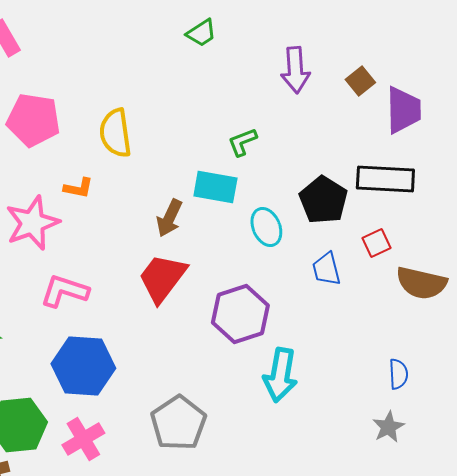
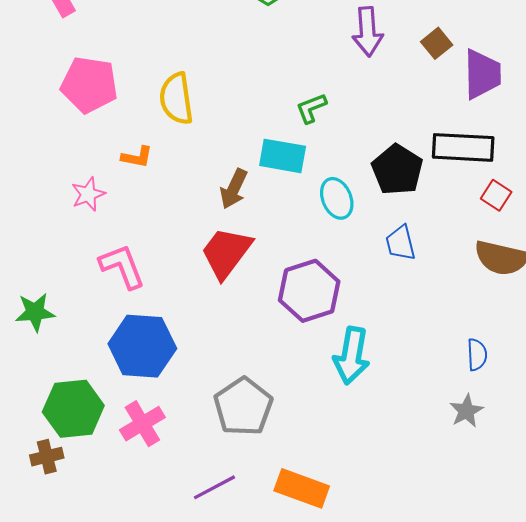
pink star: (32, 223) -> (88, 194), size x0.6
red square: (376, 243) -> (496, 195), moved, turned -32
pink L-shape: (64, 291) -> (122, 266), turned 51

